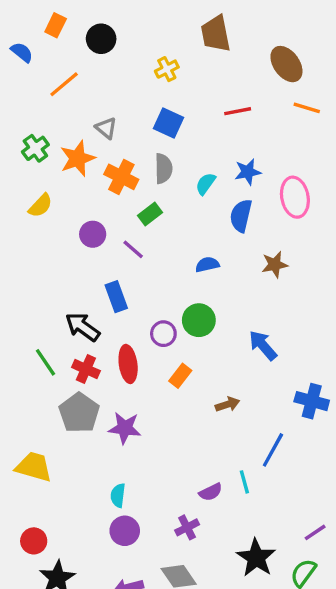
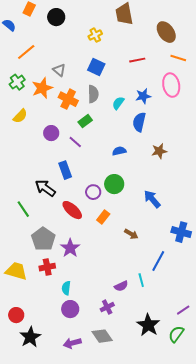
orange line: (64, 84) -> (26, 52), moved
pink ellipse: (295, 197) -> (171, 85), moved
red ellipse: (128, 364) -> (72, 210), turned -40
red cross: (86, 369) -> (47, 267), moved, turned -35
brown arrow: (227, 404) -> (131, 234), turned 48
purple star: (125, 428) -> (70, 248), turned 30

